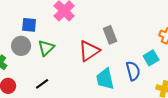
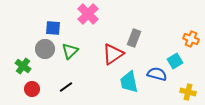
gray rectangle: (110, 35) -> (134, 38), turned 42
blue semicircle: (133, 71) -> (157, 74), turned -60

